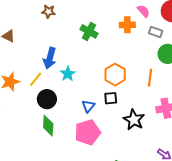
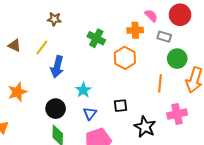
cyan star: (68, 74) -> (83, 90), moved
orange hexagon: (115, 75) -> (125, 58), moved
yellow line: (36, 79) -> (42, 48), moved
blue triangle: (88, 106) -> (90, 113), moved

